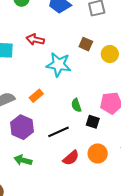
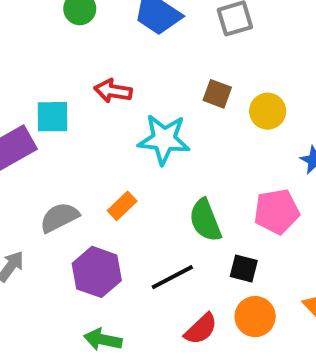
green semicircle: (76, 105) -> (205, 220), size x1.5
black square: (93, 122) -> (244, 268), moved

